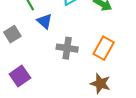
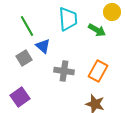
gray square: (12, 34) -> (24, 58), moved

